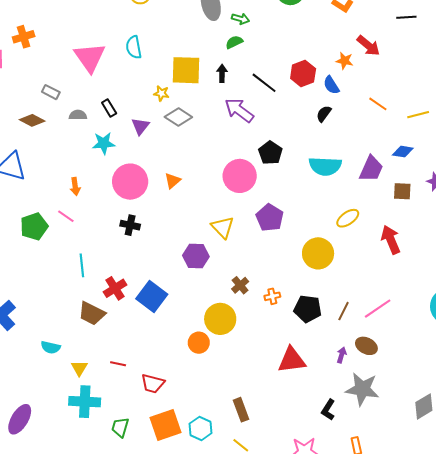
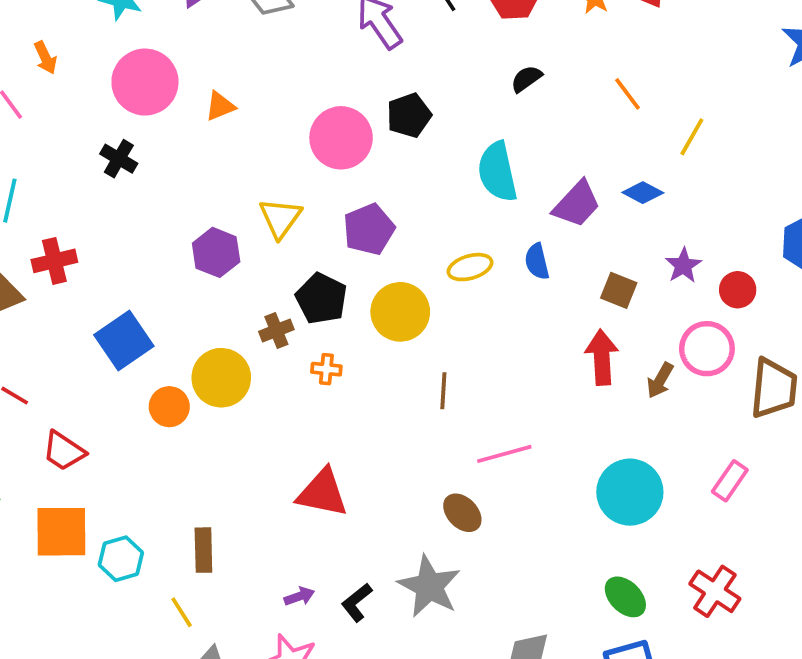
blue semicircle: (331, 85) -> (537, 261), moved
yellow line: (418, 115) -> (692, 137), turned -65
cyan semicircle: (325, 166) -> (497, 172), turned 56
orange arrow: (75, 186) -> (45, 58), turned -36
brown square: (402, 191) -> (619, 290), moved
yellow ellipse: (348, 218) -> (470, 267), moved
red arrow: (391, 240) -> (602, 357), moved
yellow circle: (318, 253) -> (400, 312), moved
blue square: (152, 297) -> (124, 341), moved
black pentagon: (308, 309) -> (321, 299), moved
brown line: (344, 311) -> (443, 391), moved, turned -42
purple arrow: (342, 355) -> (299, 596), moved, turned 35

